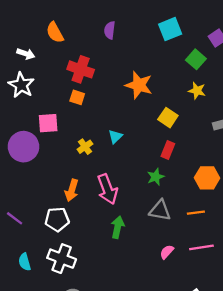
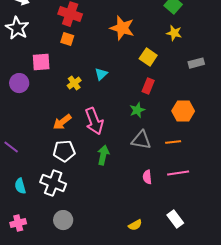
purple circle: (24, 147) -> (19, 83), size x0.7
orange arrow: (72, 190) -> (62, 122), turned 36
white pentagon: (57, 219) -> (64, 151), moved
pink semicircle: (167, 252) -> (147, 177), turned -48

